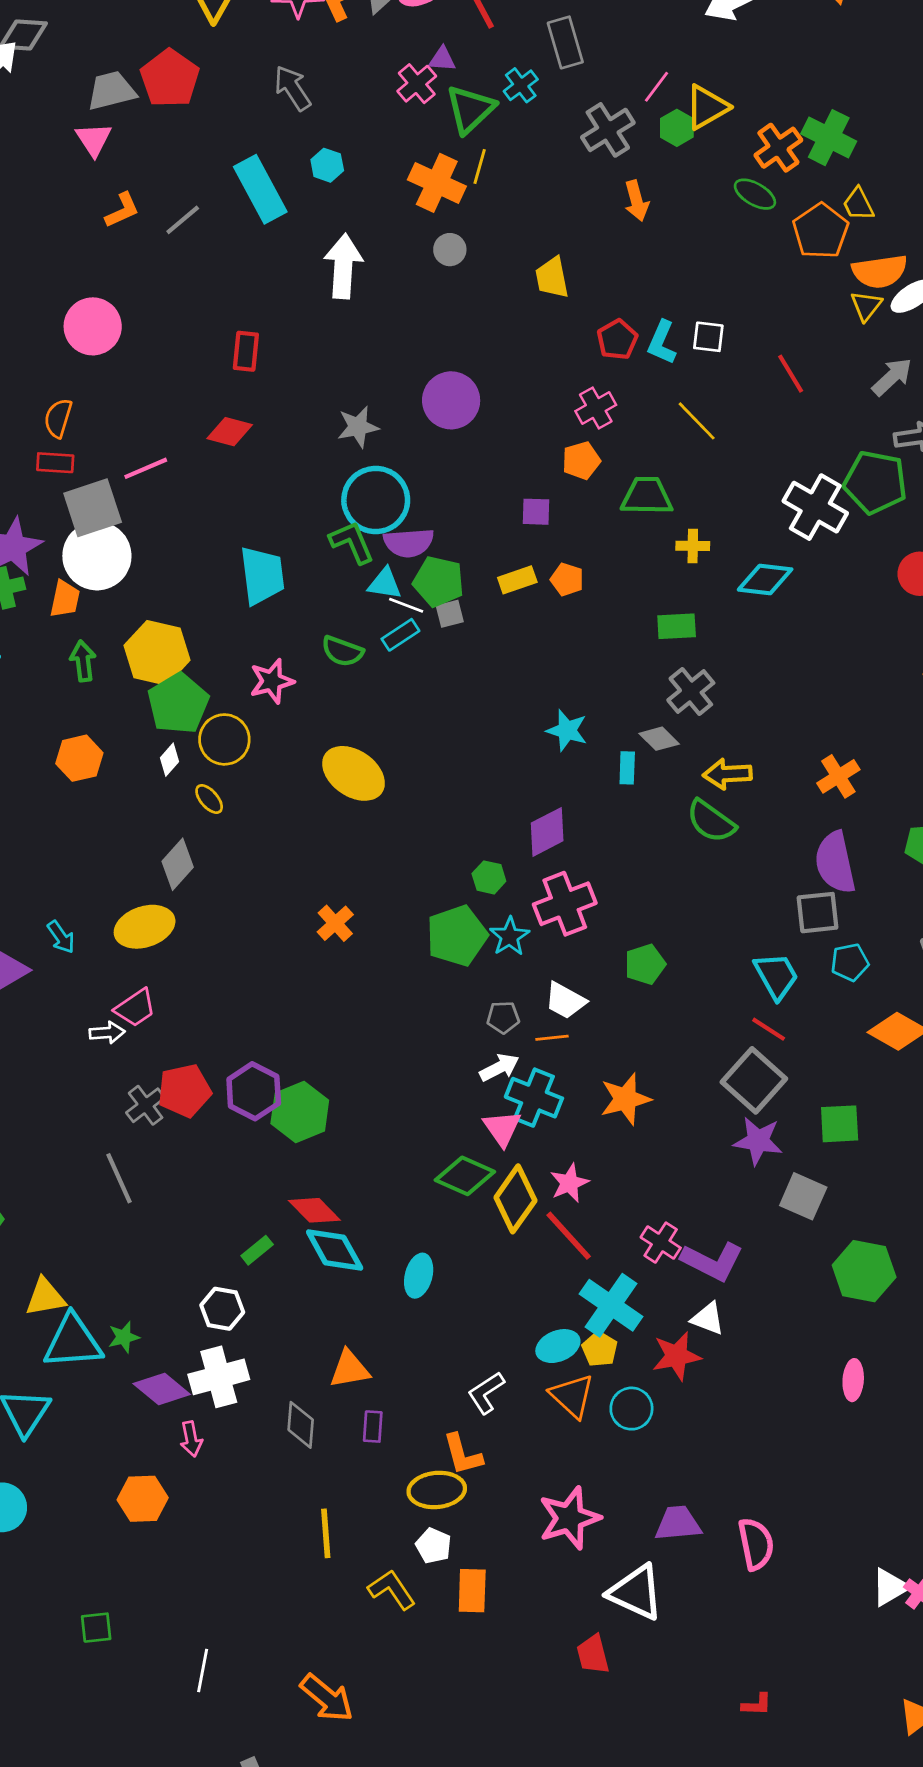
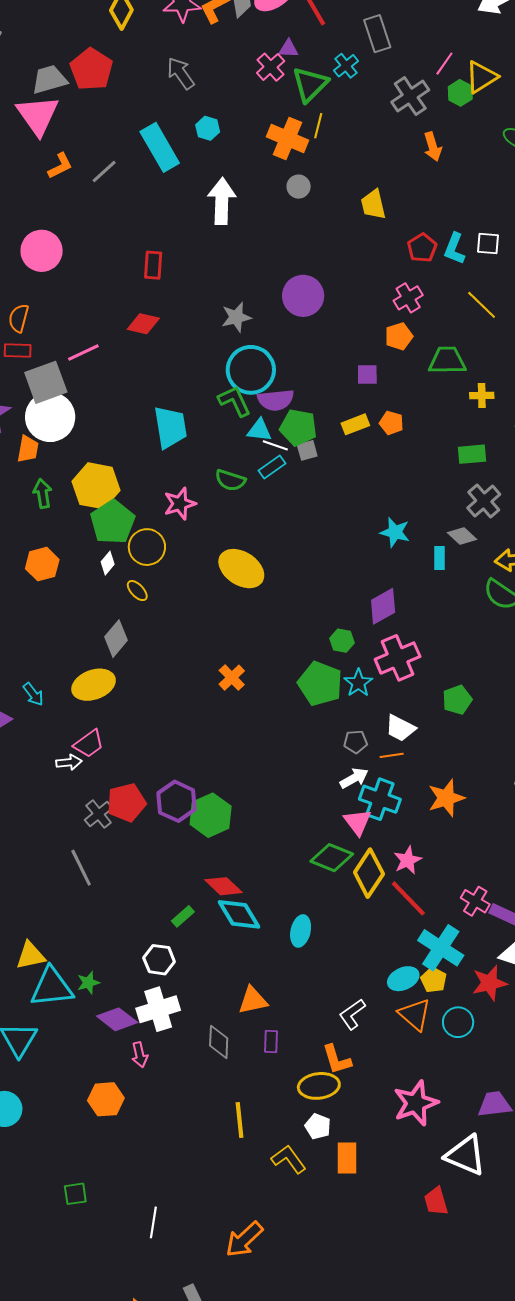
pink triangle: (94, 139) -> (38, 115), size x1.6
green pentagon: (457, 936) -> (320, 684), turned -30
orange arrow: (327, 1698) -> (244, 1239), turned 99

